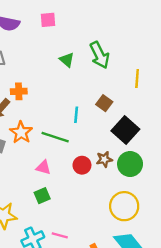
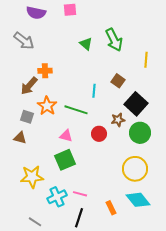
brown star: (104, 159) -> (118, 120), moved
green square: (42, 196) -> (65, 160), size x1.5

